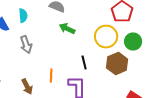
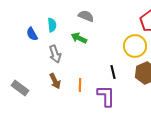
green arrow: (67, 29) -> (79, 38), moved
brown arrow: (27, 87) -> (55, 81), moved

